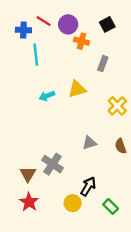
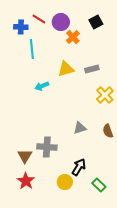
orange cross: (82, 41) -> (73, 37), turned 32
gray rectangle: (103, 64) -> (92, 69), moved, turned 56
yellow triangle: (77, 89) -> (66, 69), moved
gray cross: (52, 164) -> (47, 147), turned -30

